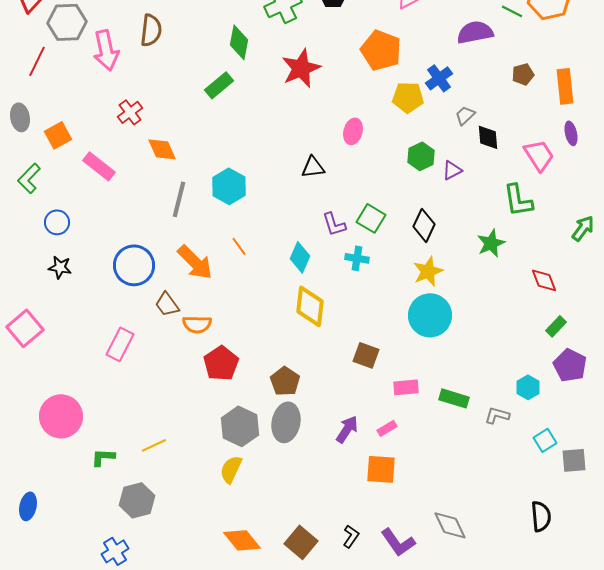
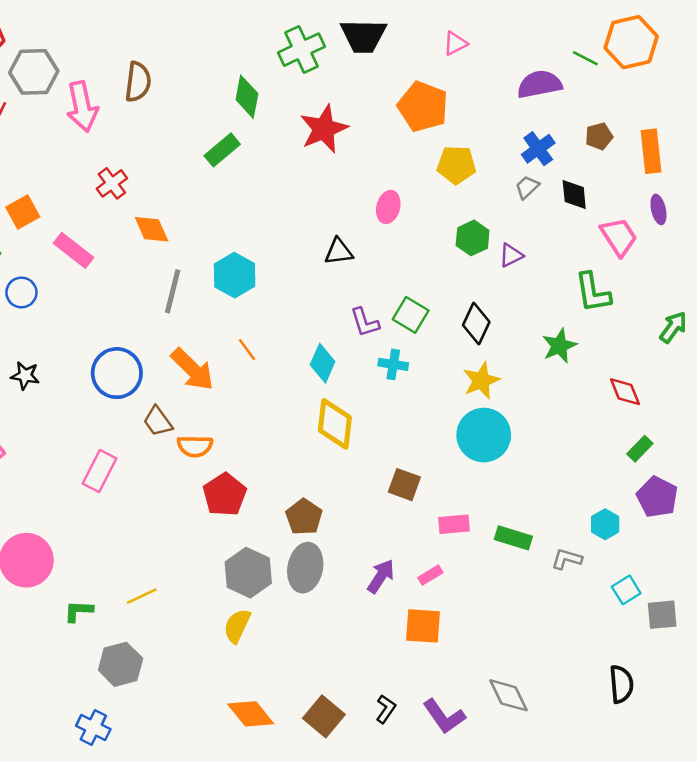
blue cross: (439, 78) -> (538, 149), moved
black diamond: (488, 137) -> (574, 195), moved
blue circle: (57, 222) -> (21, 292), moved
blue cross: (115, 551) -> (93, 728), turned -32

